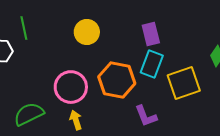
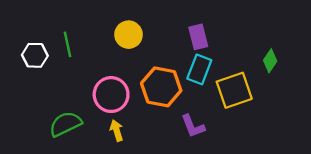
green line: (24, 28) -> (68, 44), moved

